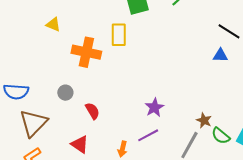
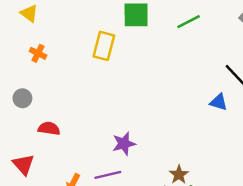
orange cross: (86, 52) -> (38, 53), moved, size x0.5
red semicircle: (92, 111) -> (49, 128), turned -66

